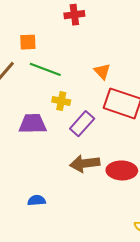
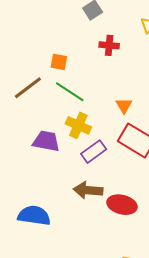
yellow cross: (61, 101) -> (78, 125), size x1.4
blue semicircle: (37, 200) -> (34, 216), size x1.8

